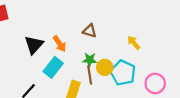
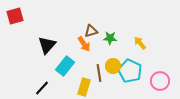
brown triangle: (90, 31) -> (91, 31), moved, turned -32
orange arrow: (60, 44) -> (84, 44), moved
green star: (90, 60) -> (110, 38), moved

